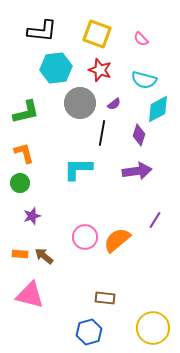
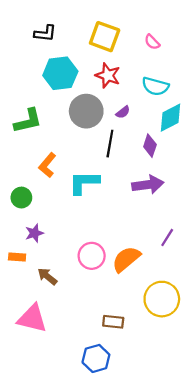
black L-shape: (42, 31) -> (45, 33), size x0.7
orange L-shape: (24, 153) -> (47, 165), moved, turned -125
orange rectangle: (20, 254) -> (17, 257), moved
yellow circle: (153, 328) -> (162, 299), moved

